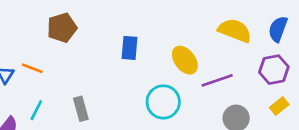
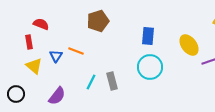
cyan circle: (163, 102) -> (150, 67), moved
cyan line: (36, 110) -> (91, 82), moved

